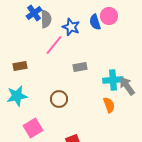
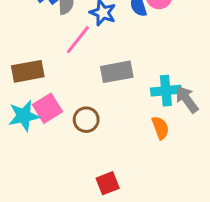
brown rectangle: (20, 66) -> (28, 71), size x1.5
gray rectangle: (80, 67) -> (117, 72), size x1.5
pink square: (33, 128) -> (47, 108), moved

